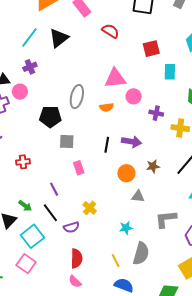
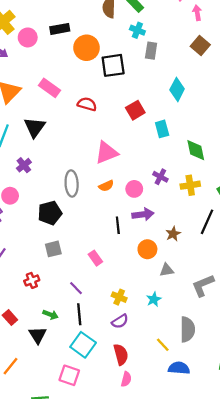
purple cross: (30, 67) -> (24, 165), moved
pink circle: (134, 96) -> (134, 189), moved
purple cross: (156, 113) -> (160, 177), turned 32
gray square: (67, 141) -> (53, 249), moved
red cross: (23, 162) -> (32, 280), moved
black line: (50, 213) -> (79, 314), turned 48
purple semicircle: (71, 227) -> (120, 321), moved
cyan star: (126, 228) -> (154, 299), moved
cyan square: (32, 236) -> (83, 345), moved
pink semicircle: (75, 282) -> (126, 379), turned -104

